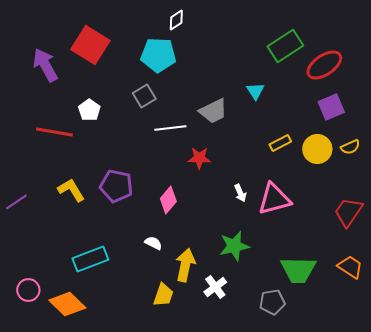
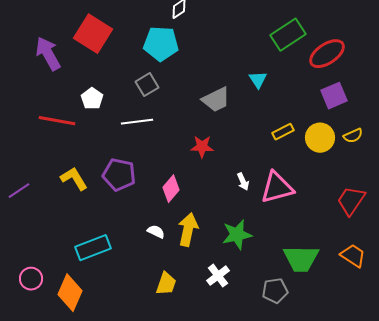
white line: (170, 128) -> (137, 122), moved
yellow arrow: (185, 265) -> (188, 230), moved
orange diamond: (67, 304) -> (70, 293), turned 69

